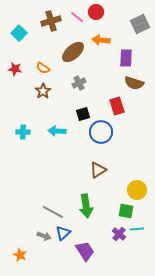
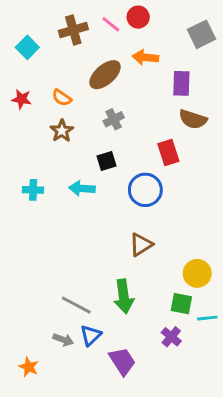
black square: (83, 114) -> (106, 161), moved
cyan line: (137, 229) -> (207, 318), moved

